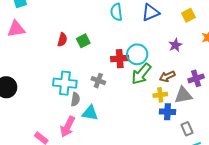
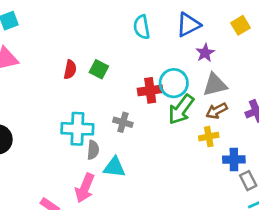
green square: (83, 41) -> (99, 69), turned -32
purple star: (175, 45) -> (205, 53), moved
gray triangle: (183, 95) -> (215, 85), moved
blue cross: (168, 112) -> (234, 159), moved

